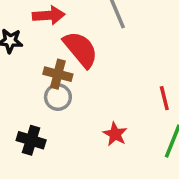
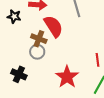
red star: (115, 134) -> (67, 77), size x1.6

